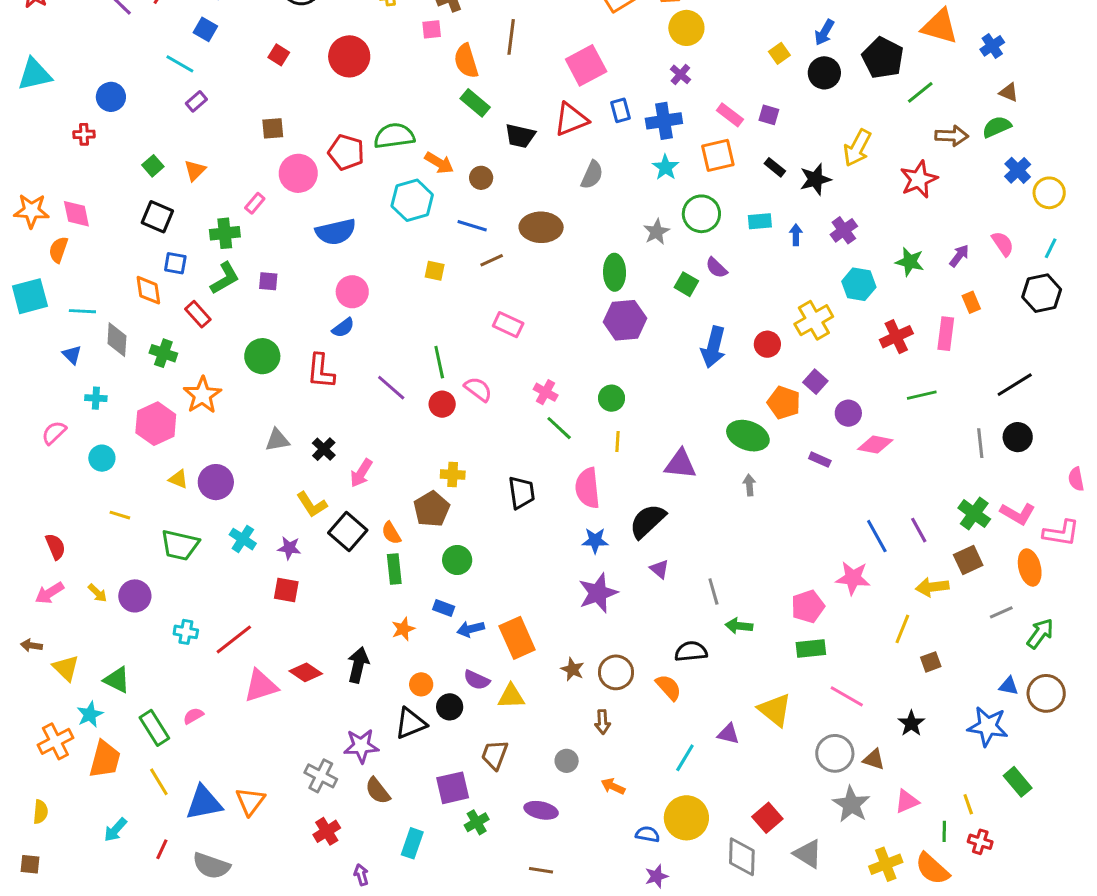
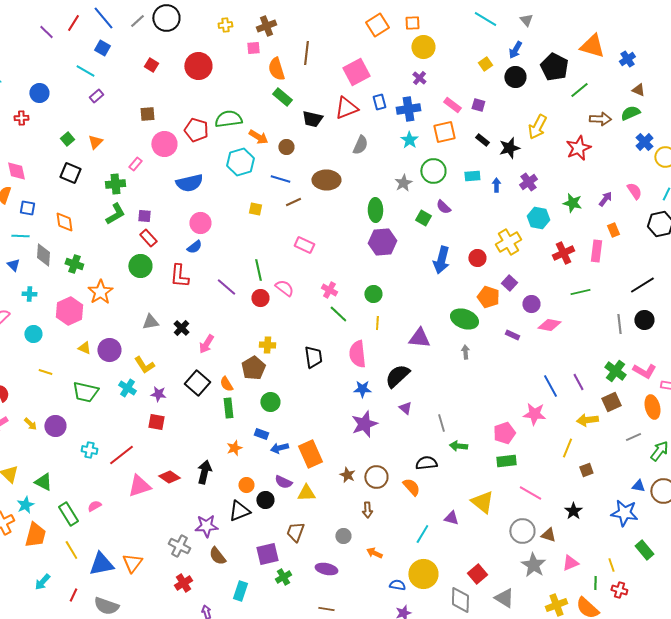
blue square: (175, 263) -> (27, 208), moved
red rectangle: (198, 314) -> (148, 238), moved
yellow L-shape: (312, 505) -> (144, 365), moved

